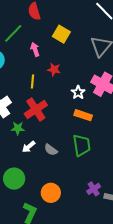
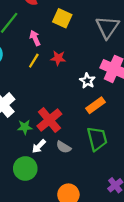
yellow line: (33, 82) -> (34, 61), moved, turned 32
red cross: (36, 109) -> (49, 120), moved
orange rectangle: (83, 115) -> (95, 105), turned -48
green circle: (14, 179) -> (25, 168), moved

